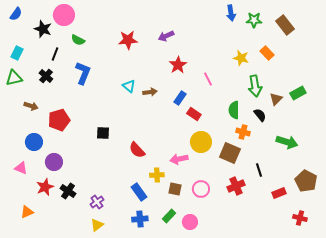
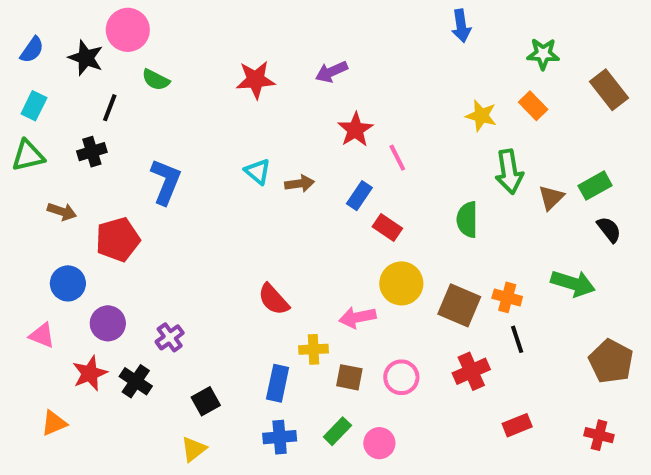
blue semicircle: (16, 14) -> (32, 50), moved
green star: (254, 20) -> (543, 54), moved
brown rectangle: (285, 25) -> (609, 90), moved
blue L-shape: (83, 73) -> (166, 182), moved
black cross: (46, 76) -> (92, 152), turned 32
pink line: (208, 79) -> (397, 158), moved
black semicircle: (260, 115) -> (609, 230), moved
orange cross: (243, 132) -> (507, 297), moved
black square: (103, 133) -> (206, 401), moved, turned -32
blue rectangle: (139, 192) -> (278, 383), turned 48
red rectangle: (279, 193) -> (517, 425), moved
purple cross: (97, 202) -> (170, 337), moved

